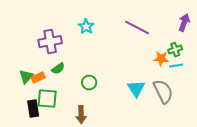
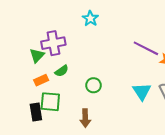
cyan star: (86, 27) -> (90, 18), moved
purple line: (137, 28) -> (146, 48), moved
green triangle: (26, 77) -> (37, 55), moved

